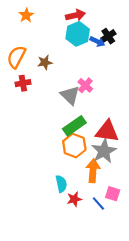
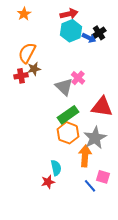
orange semicircle: (16, 57) -> (27, 53), moved
brown star: (45, 62) -> (34, 69), moved
red triangle: (107, 131) -> (102, 107), moved
red star: (74, 199) -> (48, 182), moved

